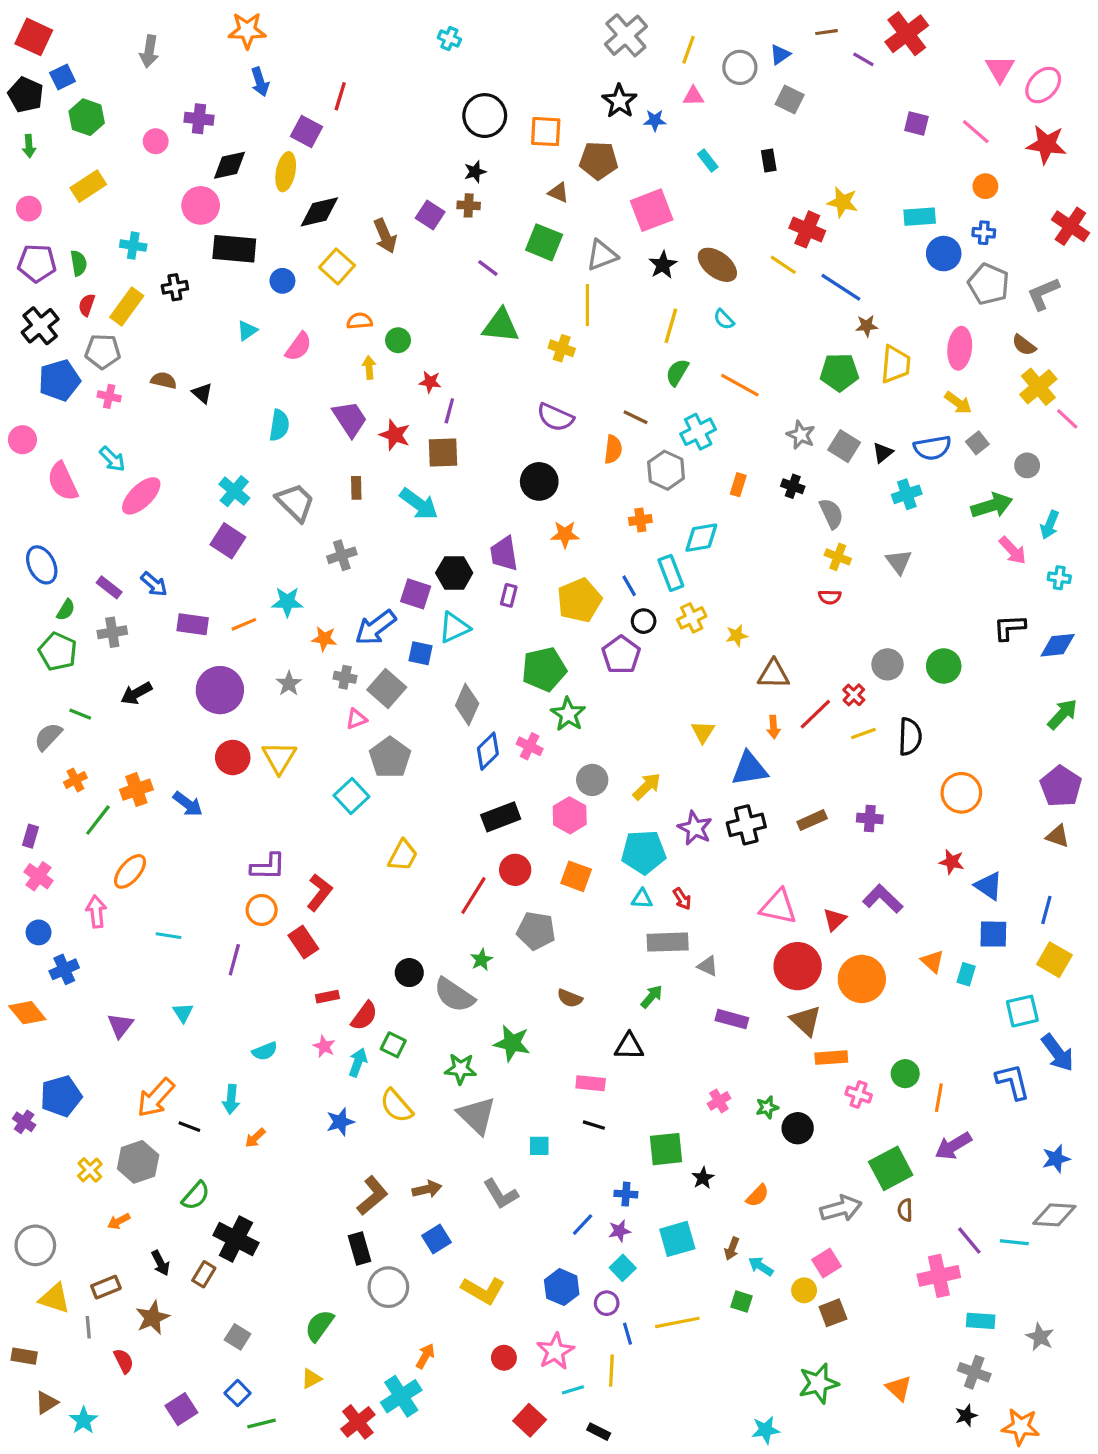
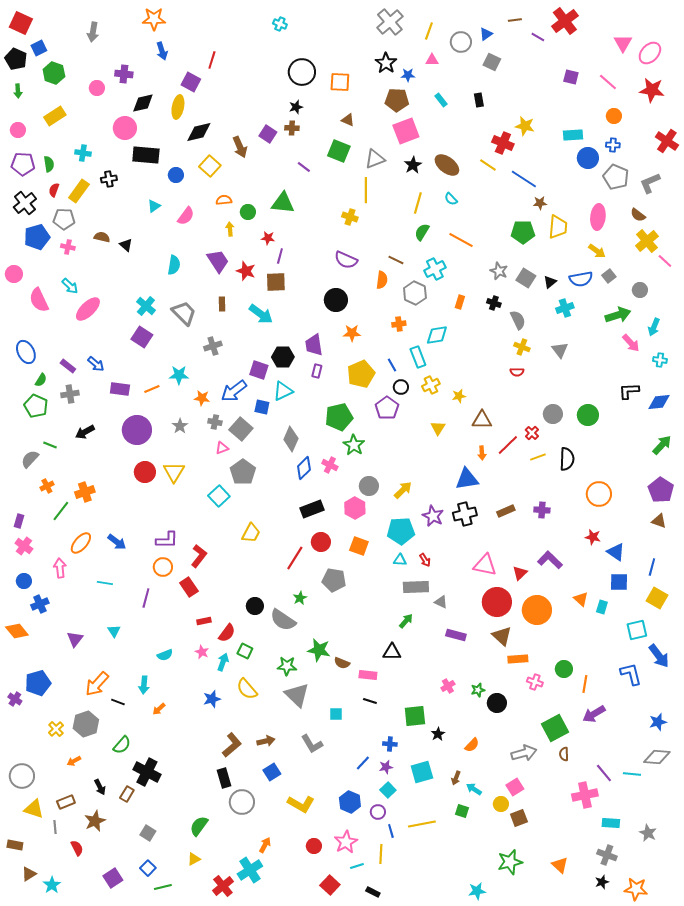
brown pentagon: (599, 160) -> (397, 100), moved
green triangle: (501, 326) -> (283, 203), moved
yellow triangle: (703, 732) -> (438, 428), moved
blue arrow: (188, 804) -> (117, 542), moved
brown semicircle: (570, 998) -> (342, 663), moved

